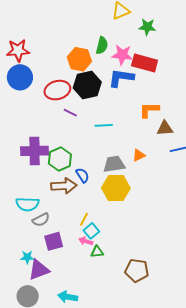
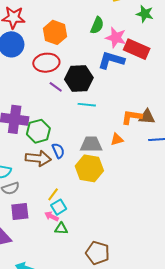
orange hexagon: (79, 59) -> (55, 32), moved
black hexagon: (87, 85) -> (79, 79), moved
orange L-shape: (149, 110) -> (132, 117), moved

